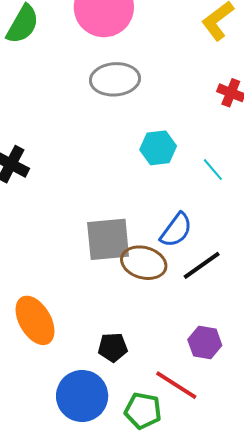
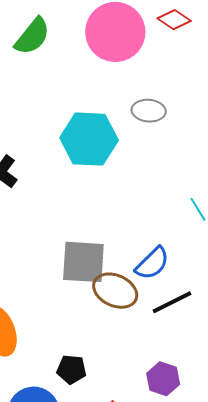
gray ellipse: (115, 79) -> (149, 111), moved, size x0.7
cyan hexagon: (158, 148) -> (89, 139), moved, size x1.6

